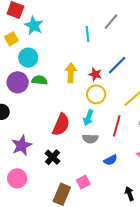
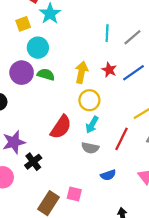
gray line: (111, 22) -> (132, 37), moved
red star: (95, 74) -> (109, 70), moved
yellow circle: (96, 94) -> (89, 100), moved
black cross: (53, 157) -> (33, 162), moved
pink square: (83, 182) -> (74, 194), turned 32

